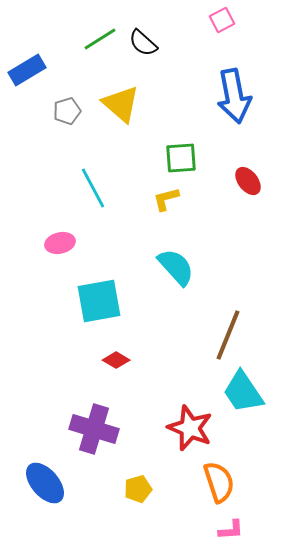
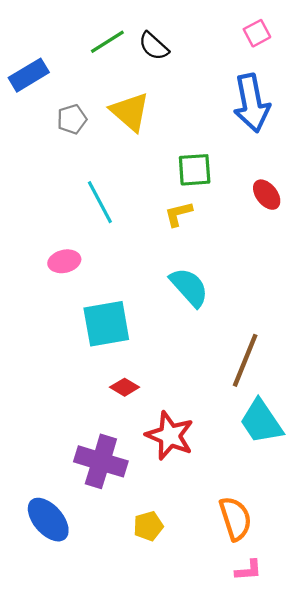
pink square: (222, 20) -> (257, 33), moved
red star: (190, 428) -> (170, 436), moved

